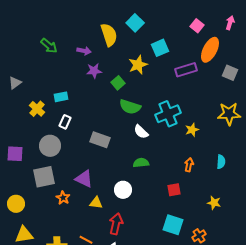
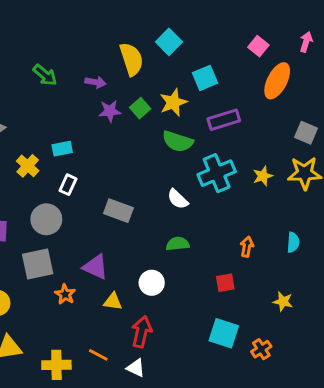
purple rectangle: (186, 70) -> (224, 120), moved
gray square: (230, 73) -> (306, 133), moved
green square: (118, 83) -> (140, 108), moved
green semicircle: (130, 107) -> (178, 141), moved
yellow star: (192, 130) -> (263, 176), moved

